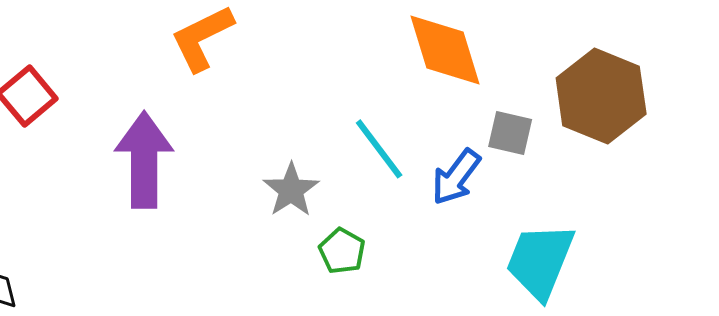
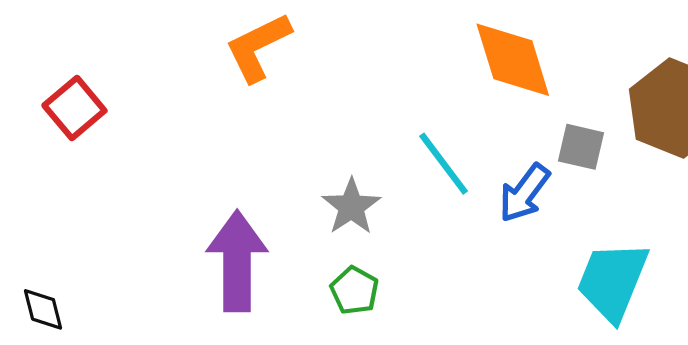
purple arrow: (144, 160) -> (237, 261), moved
green pentagon: (342, 251) -> (354, 290), moved

